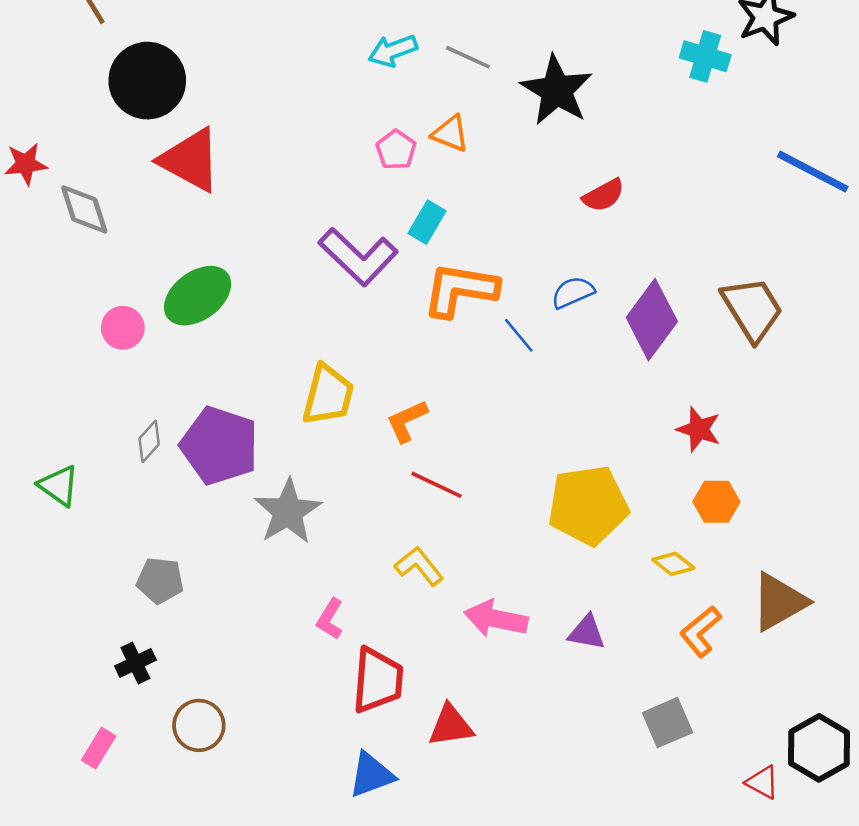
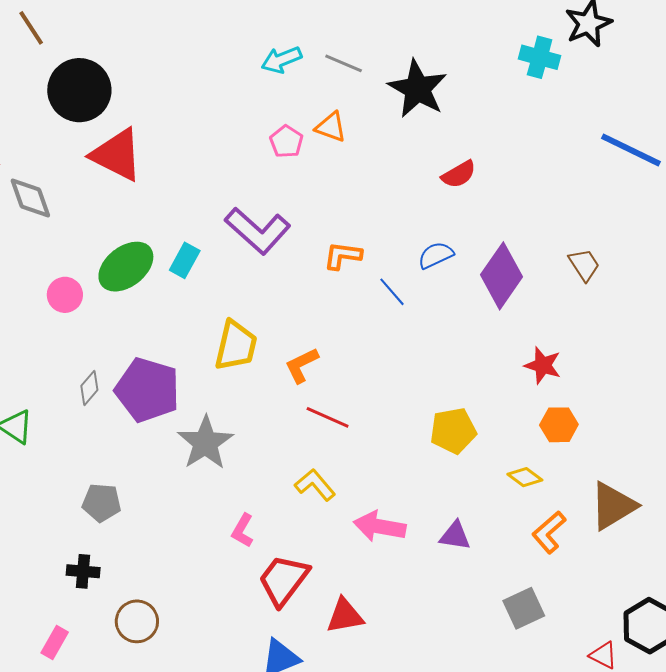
cyan rectangle: (427, 222) -> (185, 260), moved
orange L-shape: (460, 290) -> (343, 256), size x0.6
brown trapezoid: (752, 309) -> (584, 265), size x0.6
yellow pentagon: (588, 505) -> (453, 431), size x0.7
black cross: (135, 663) -> (83, 571), turned 32
red trapezoid: (378, 680) -> (283, 580), turned -146

